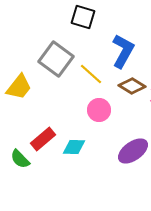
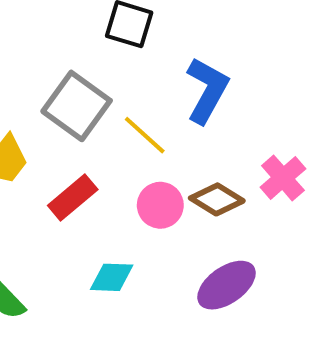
brown diamond: (132, 86) -> (217, 199), moved
red rectangle: (43, 139) -> (73, 197), moved

